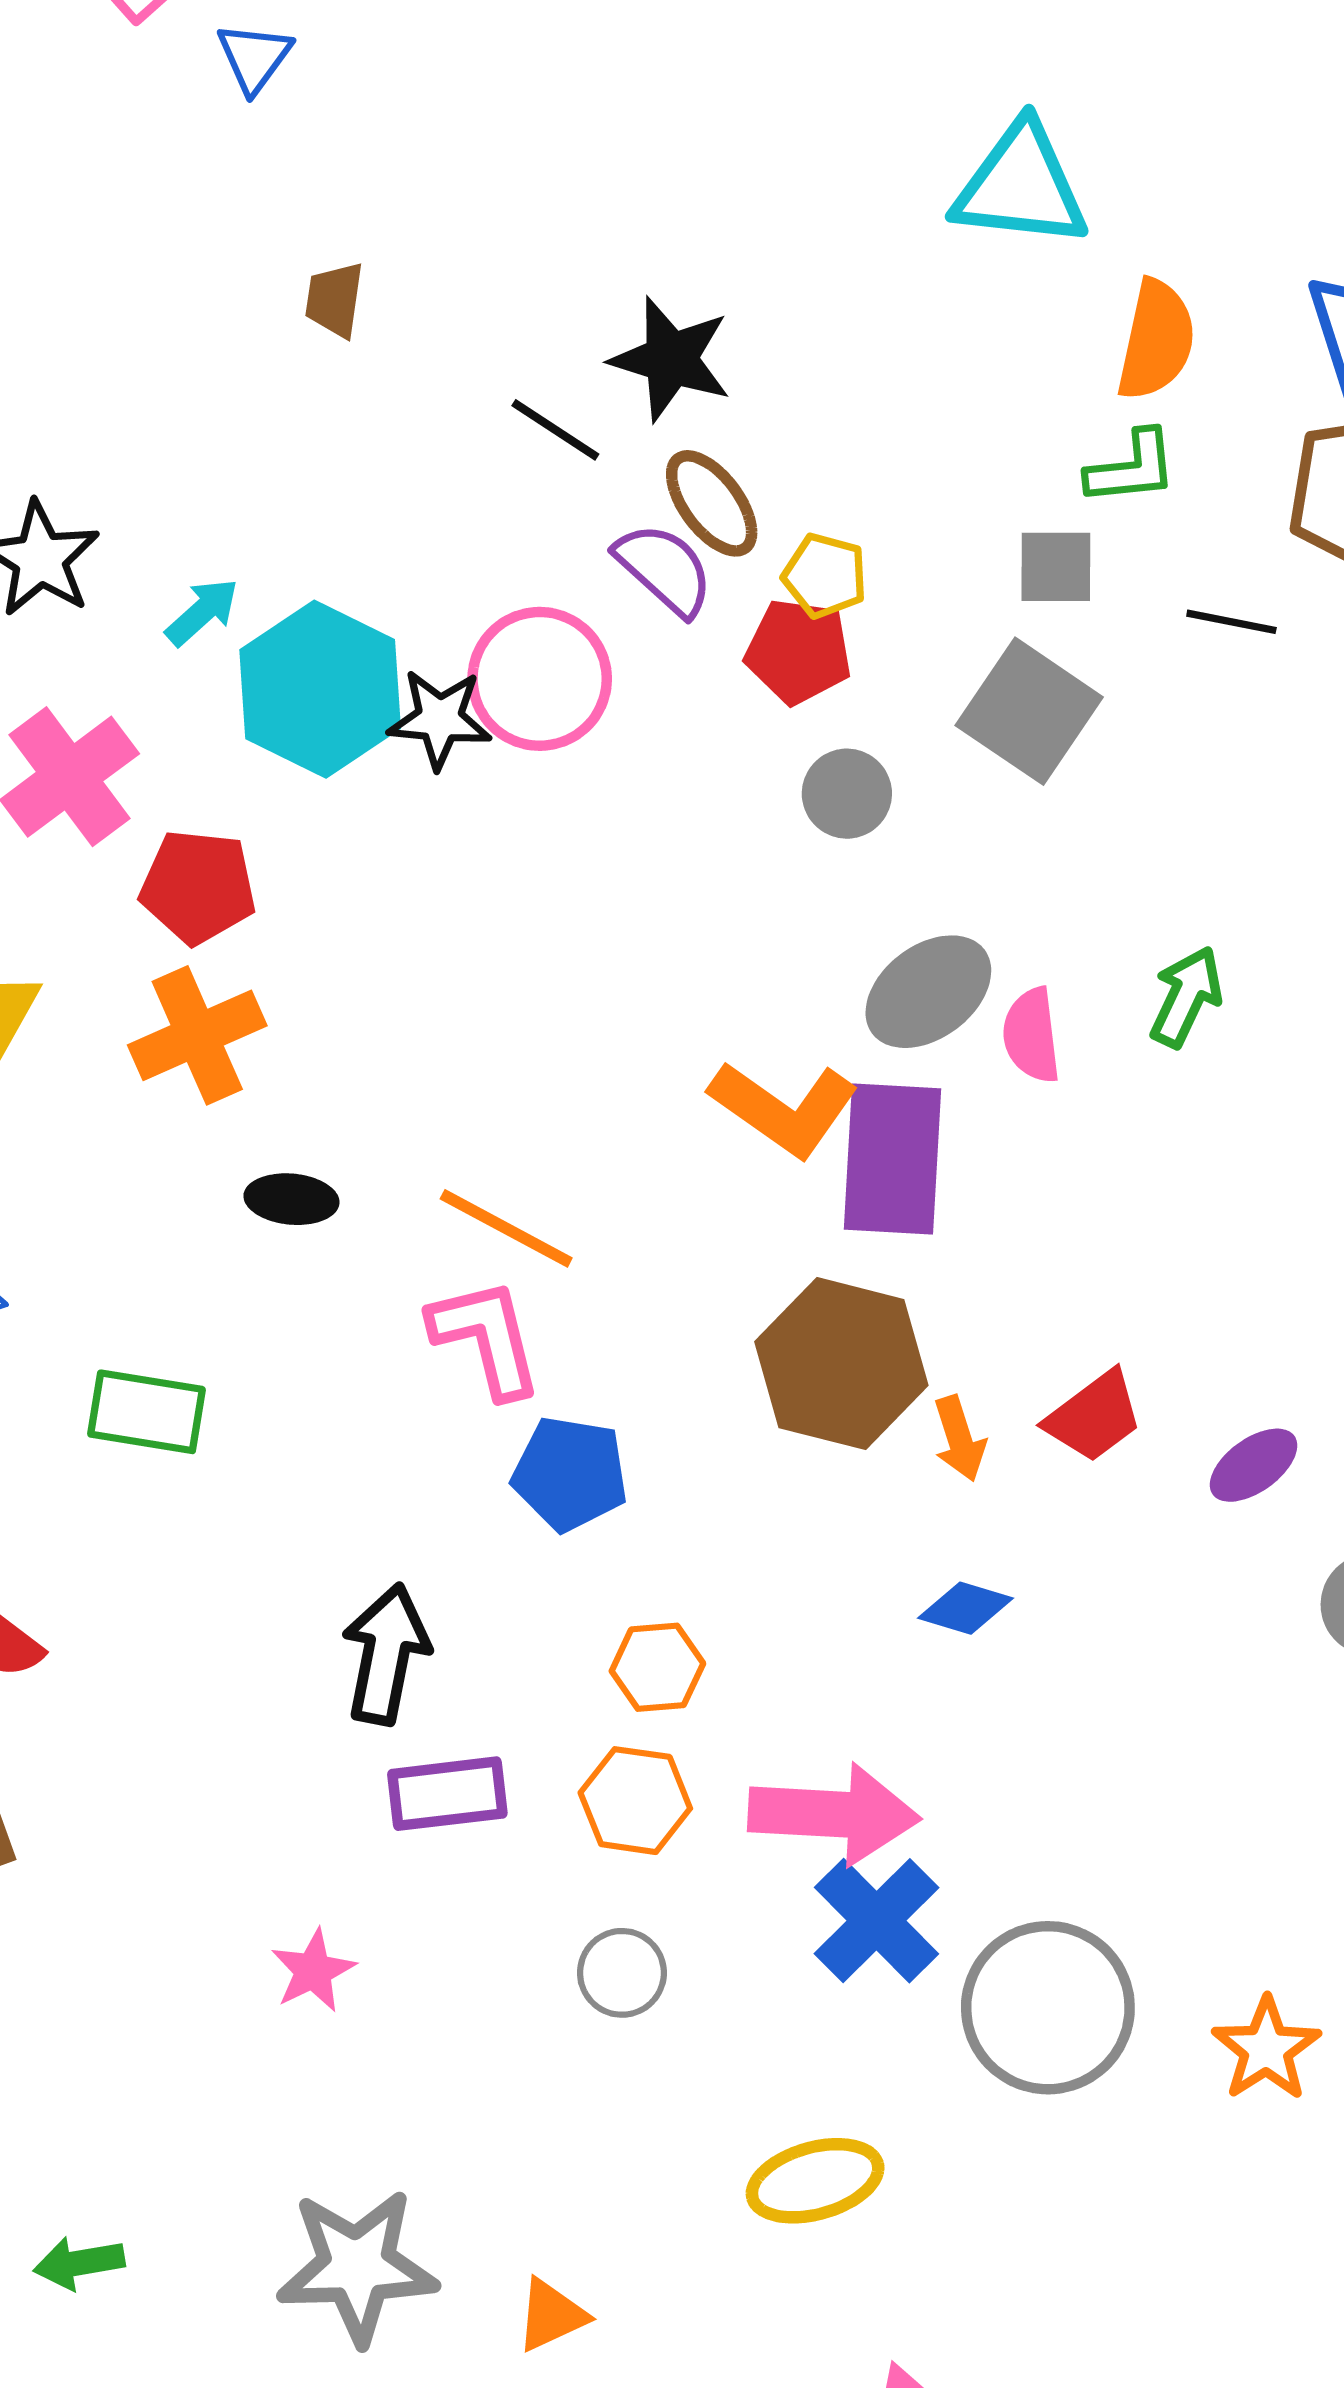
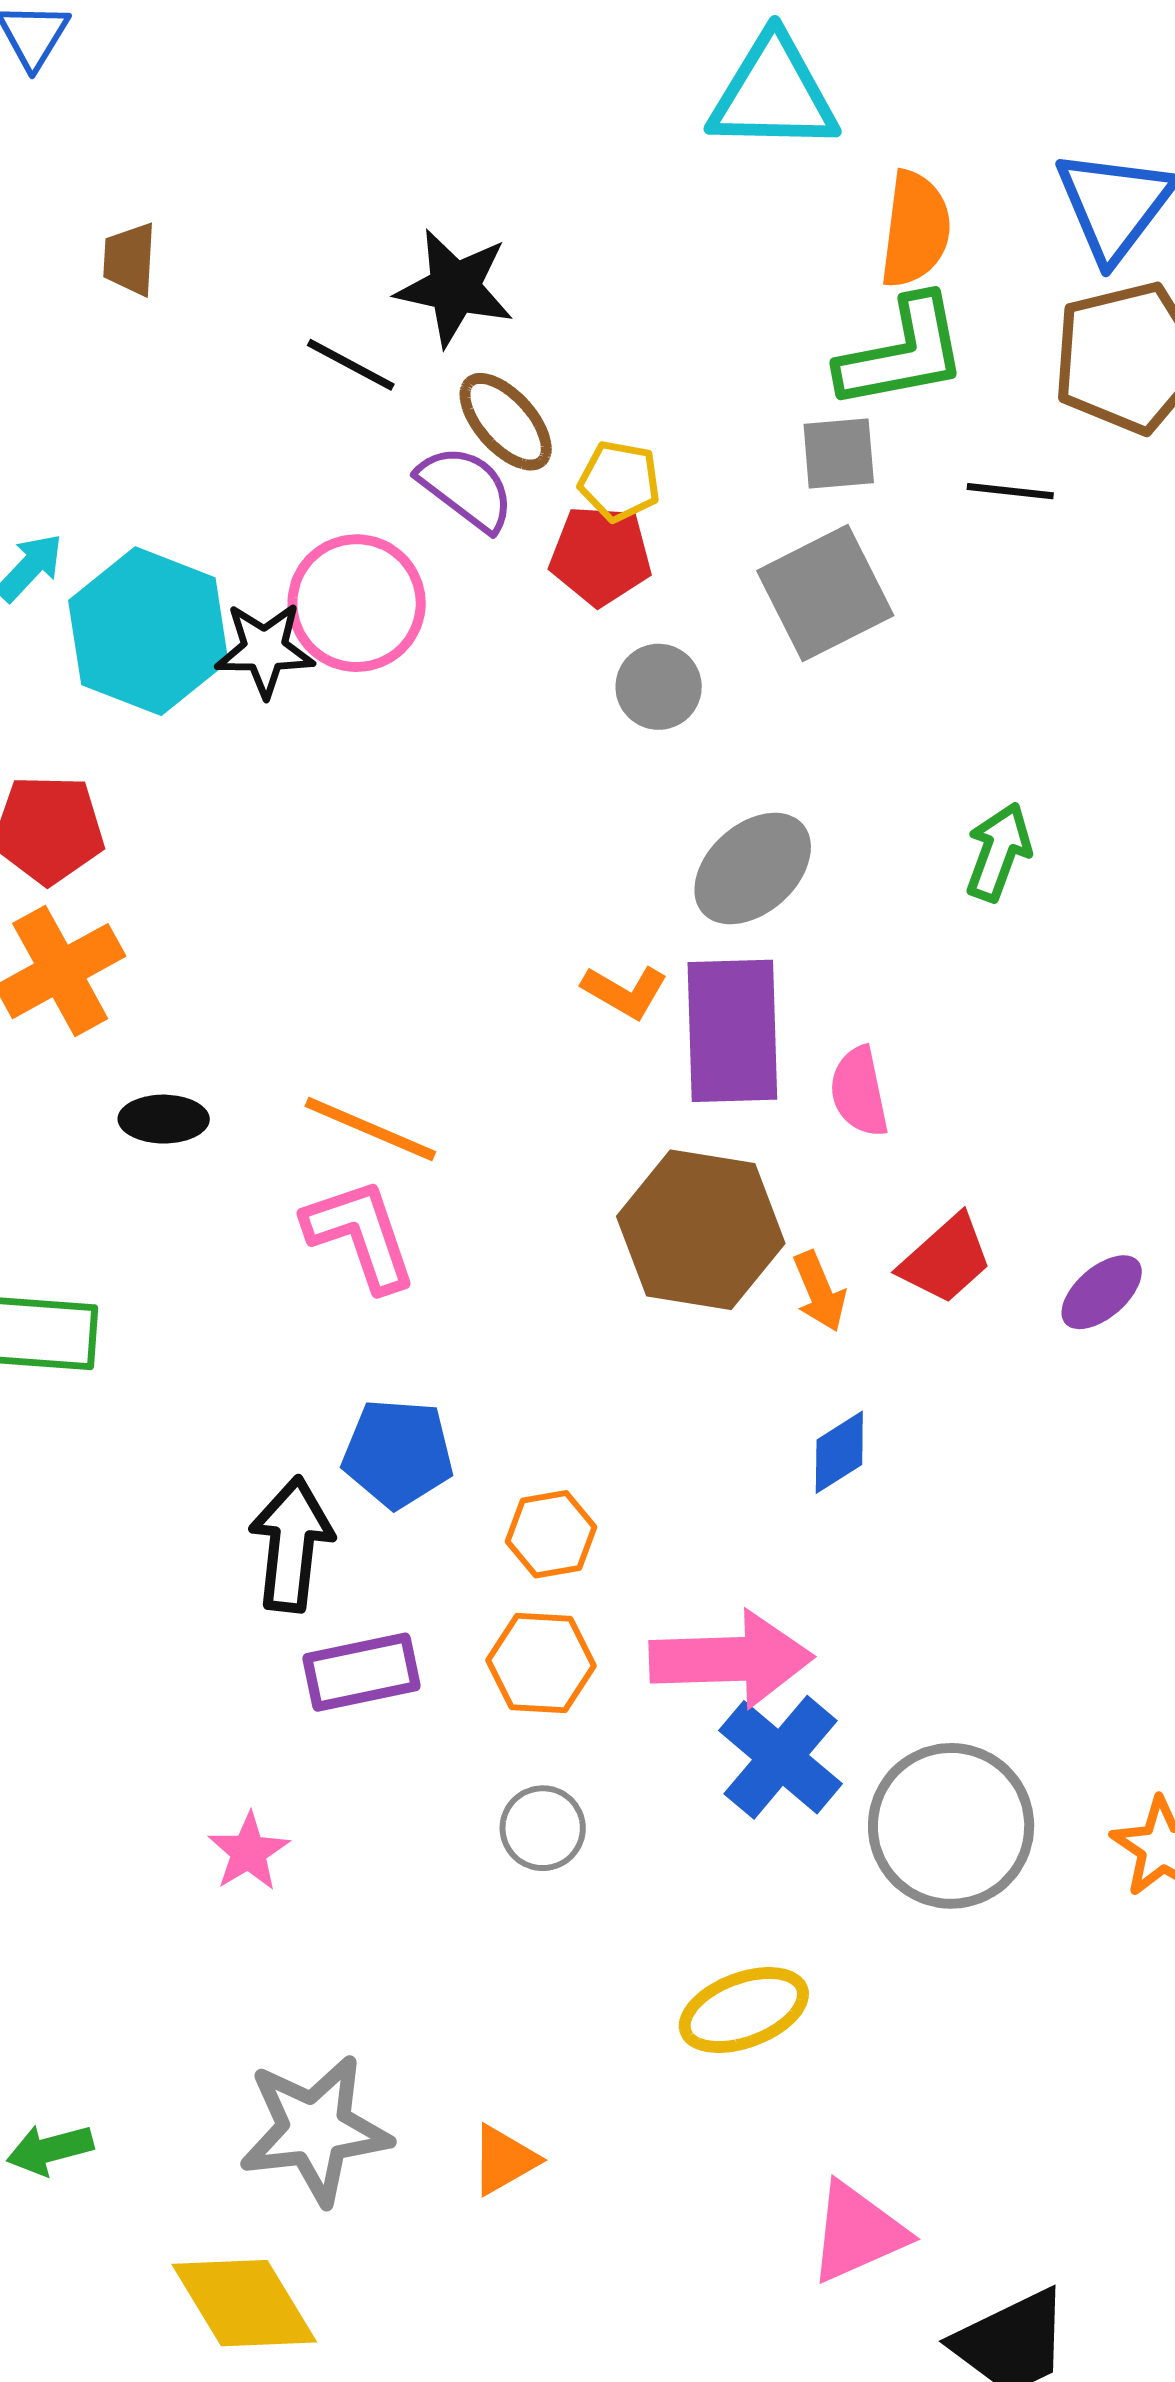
green L-shape: (1132, 468) -> (903, 353), size x1.5
gray square: (1029, 711) -> (825, 593), turned 34
pink semicircle: (1032, 1035) -> (859, 1092), moved
orange L-shape: (784, 1108) -> (625, 992), size x0.6
blue pentagon: (570, 1474) -> (398, 1453), moved
blue diamond: (965, 1608) -> (839, 1452), turned -44

